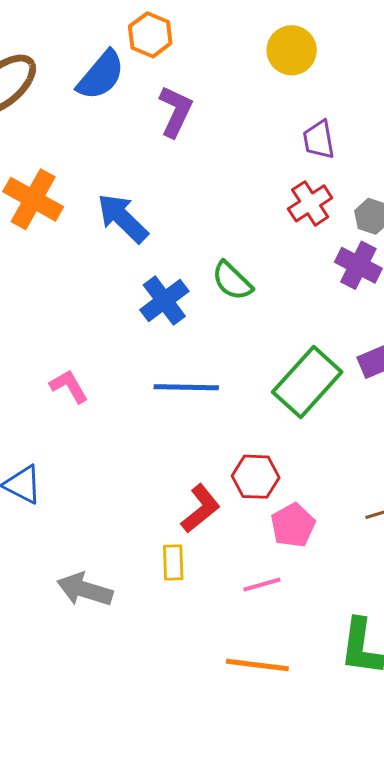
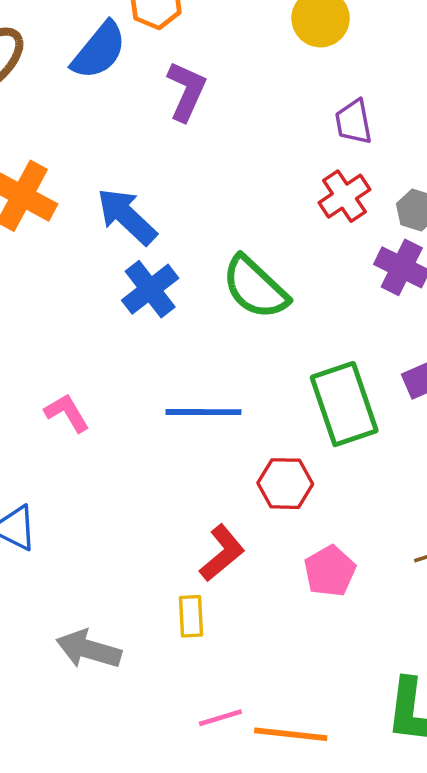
green semicircle: (232, 281) -> (255, 288), size x1.4
blue cross: (164, 301) -> (150, 289), moved
green rectangle: (307, 382) -> (344, 404), turned -60
red hexagon: (256, 477) -> (285, 484), moved
pink line: (262, 585) -> (220, 718), moved

